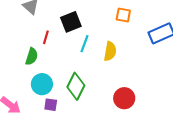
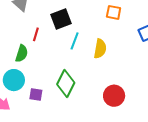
cyan circle: (42, 84) -> (14, 80), moved
purple square: (51, 105) -> (36, 95), moved

